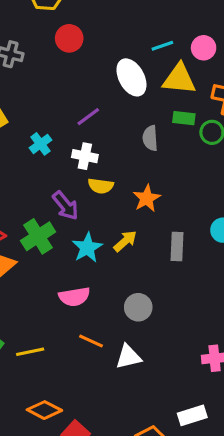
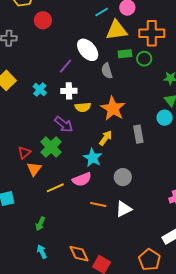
white ellipse: (131, 77) -> (88, 50), moved
orange star: (147, 198) -> (113, 109), size x1.4
cyan star: (87, 248) -> (93, 158), moved
yellow line: (30, 352) -> (55, 188), moved
orange diamond: (44, 410) -> (79, 254), turned 50

